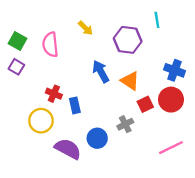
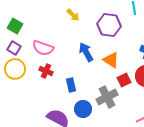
pink semicircle: (50, 45) -> (43, 48), moved, turned -65
blue rectangle: (75, 105) -> (71, 85), moved
yellow circle: (41, 121) -> (15, 69), moved
gray cross: (125, 124) -> (107, 97), size x1.5

